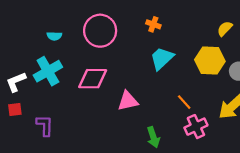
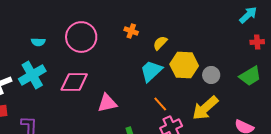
yellow semicircle: (225, 29) -> (160, 43), moved
cyan trapezoid: (162, 58) -> (151, 71), moved

